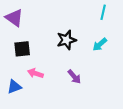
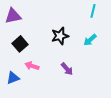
purple triangle: (14, 18) -> (13, 16), turned -48
black square: (22, 49) -> (20, 44), turned -35

